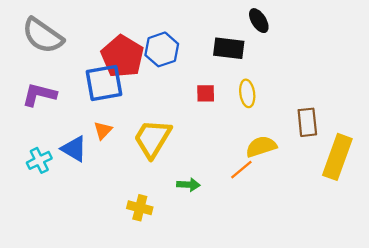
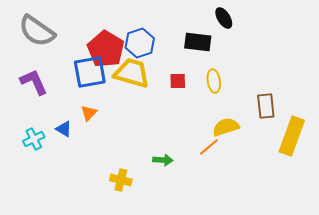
purple L-shape: (39, 95) -> (34, 82), turned 52
yellow trapezoid: (152, 138) -> (132, 73), moved, turned 75
blue triangle: (74, 149) -> (64, 129), size x0.7

